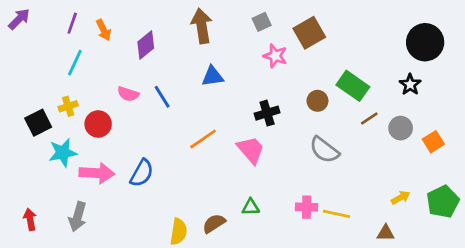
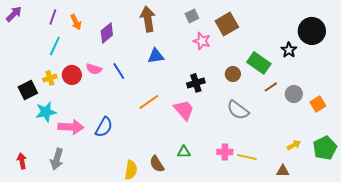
black star: (410, 84) -> (289, 50), moved
red circle: (98, 124) -> (72, 75), moved
brown semicircle: (214, 223) -> (157, 164), turned -90

